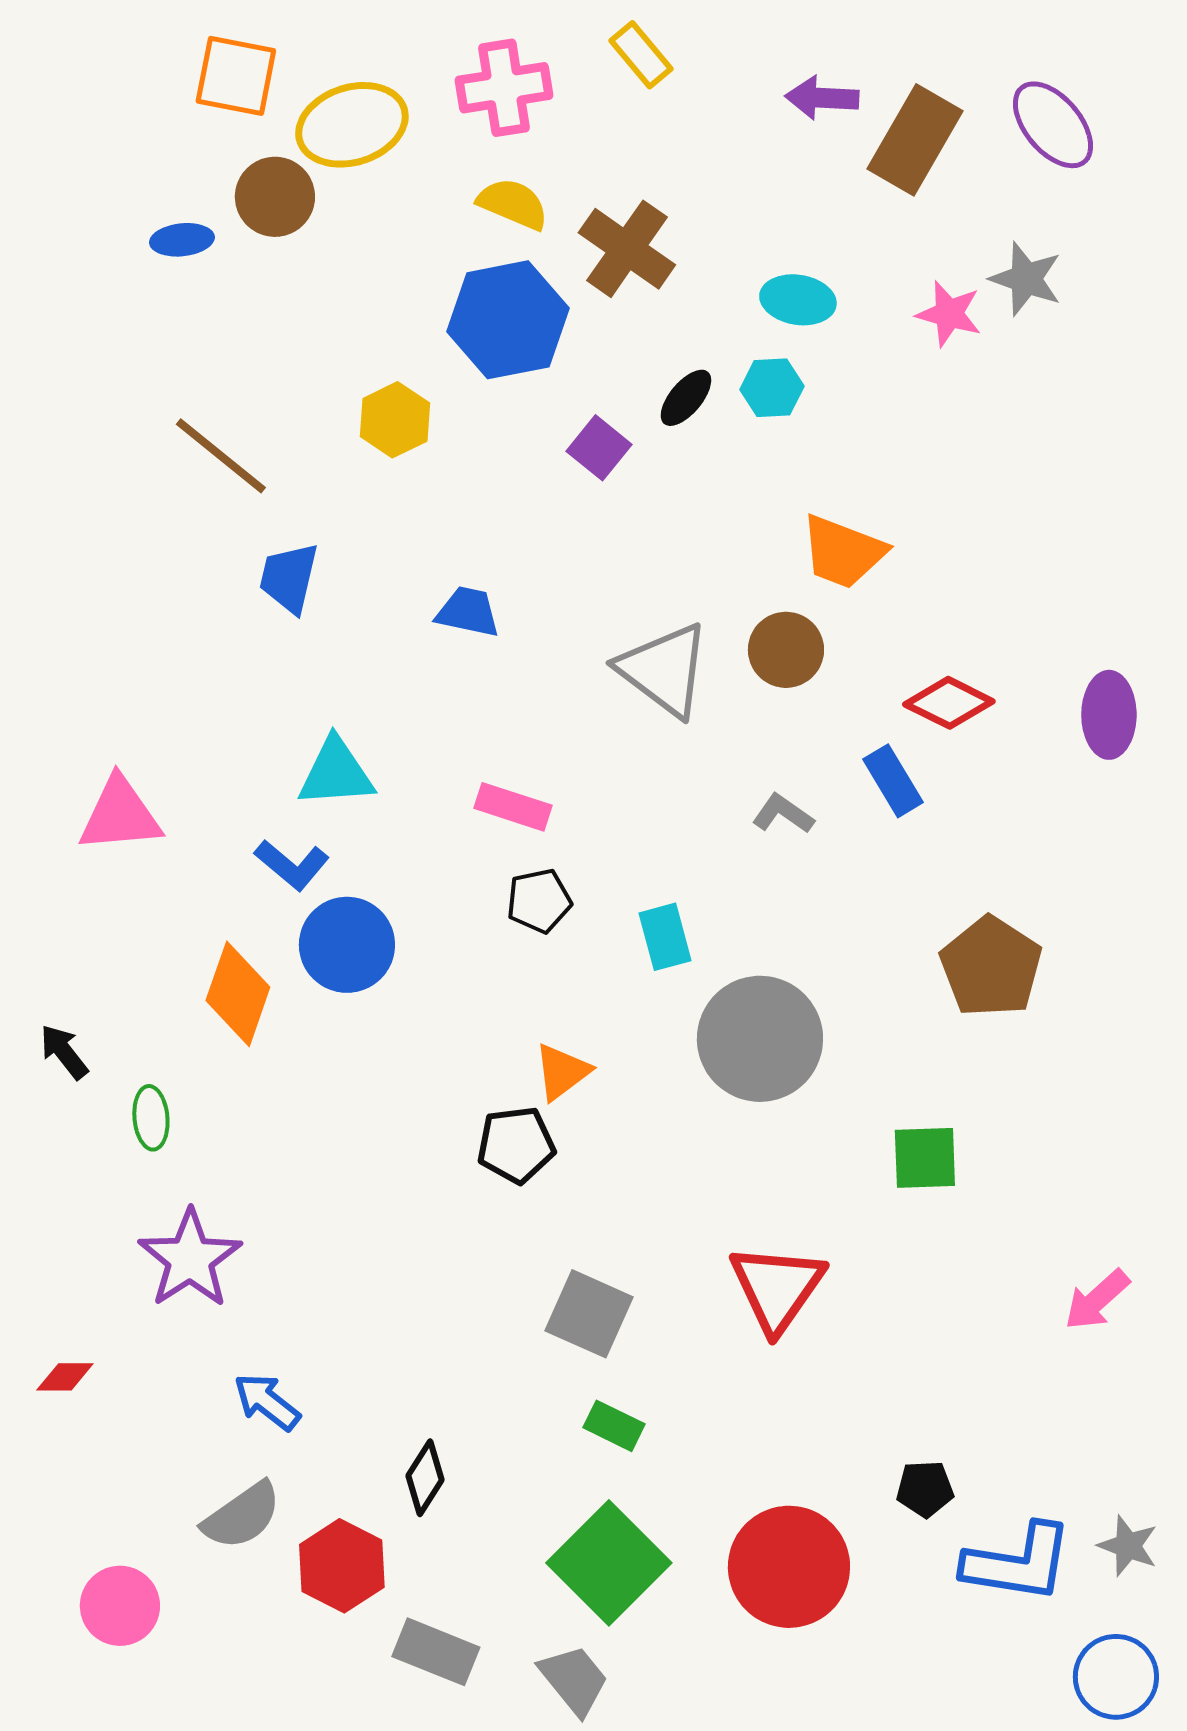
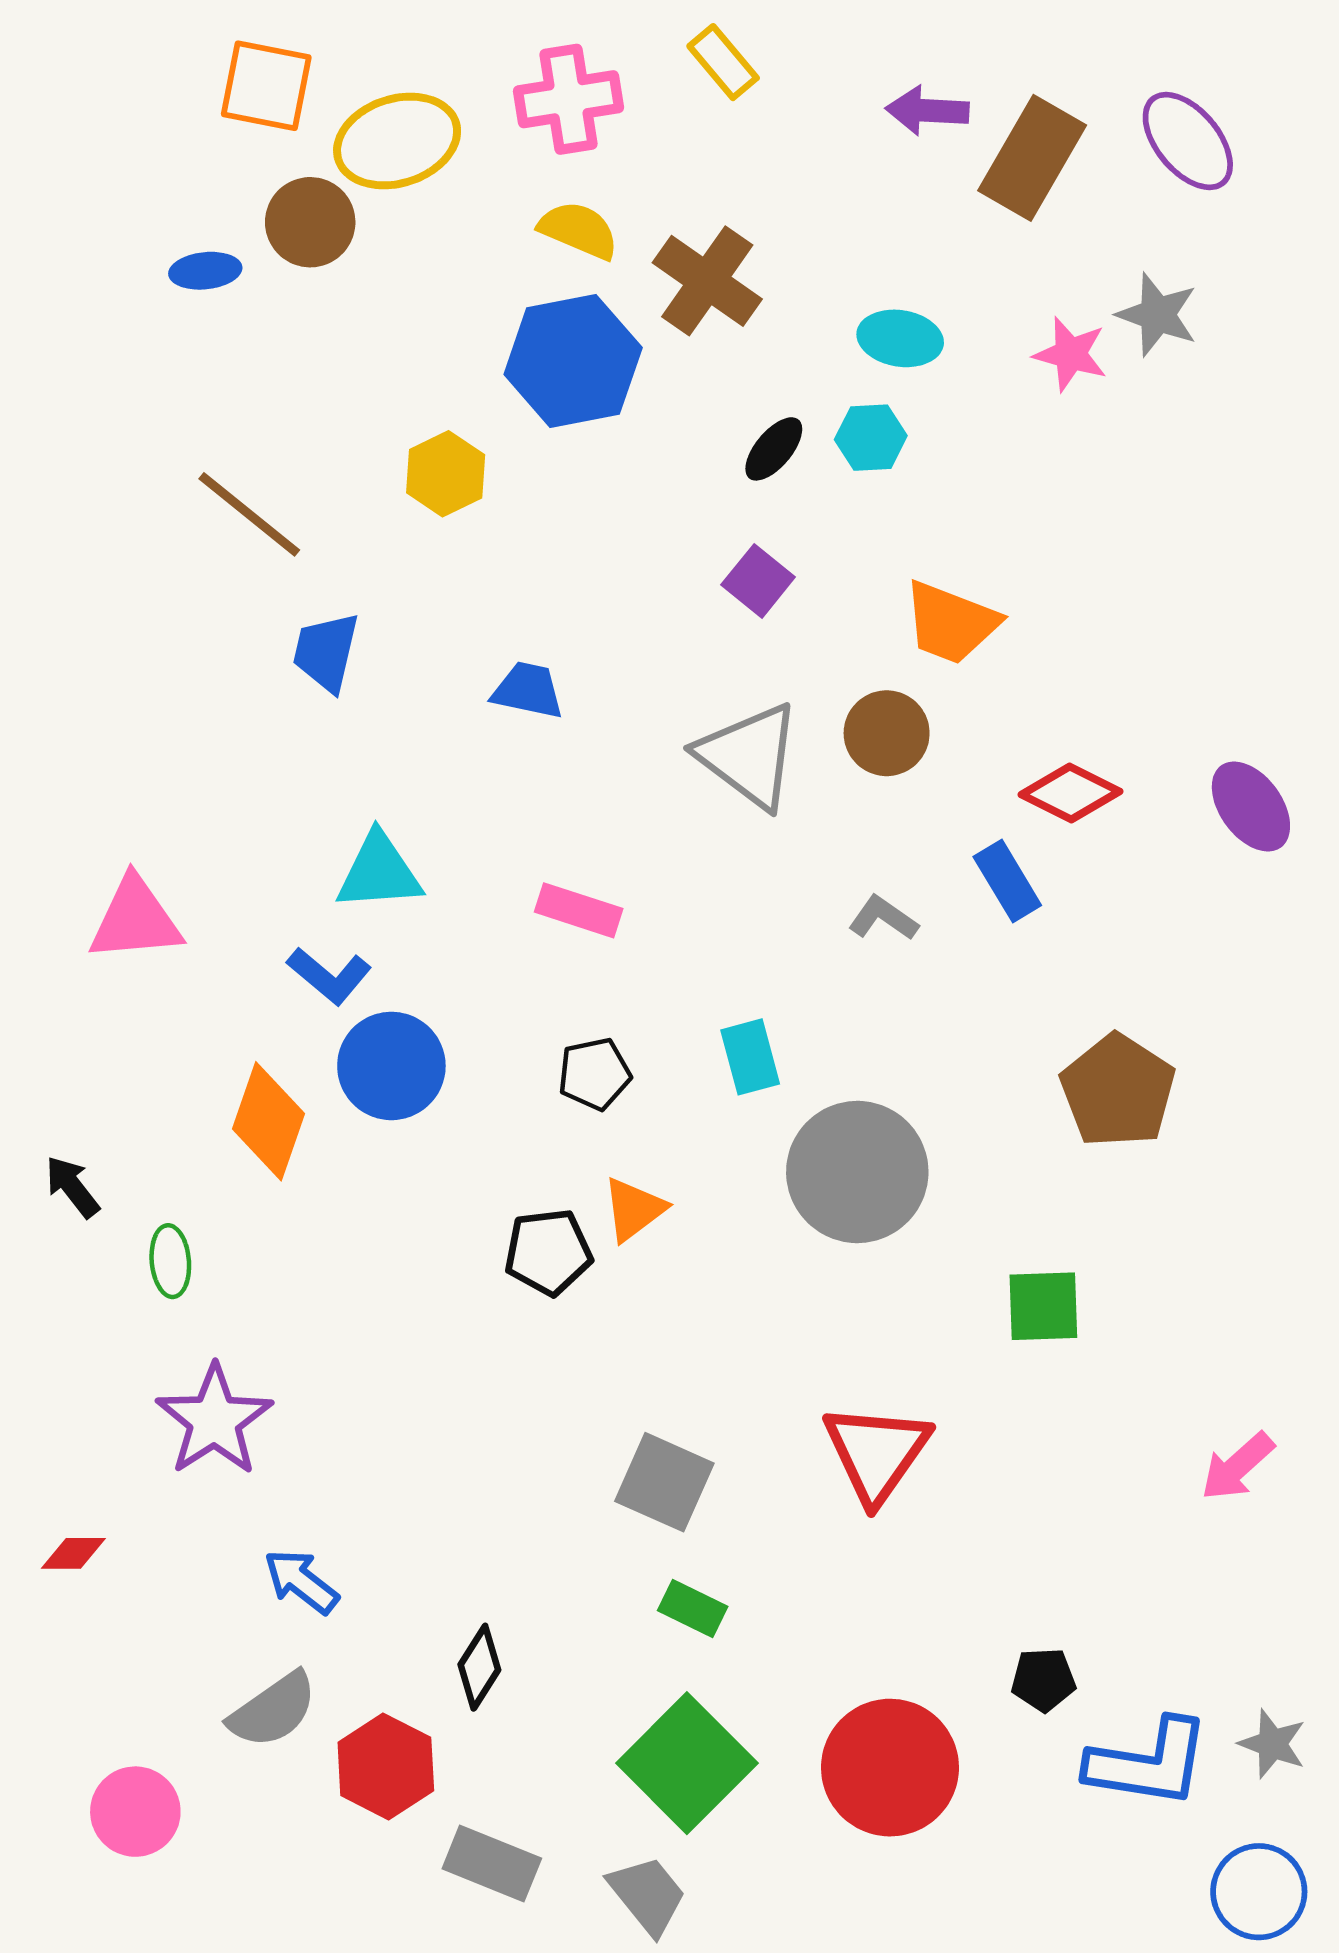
purple square: (599, 448) -> (758, 581), moved
purple ellipse: (1109, 715) -> (1251, 807), turned -36
black pentagon: (539, 901) -> (594, 1074), moved
black pentagon: (516, 1145) -> (548, 1252), moved

